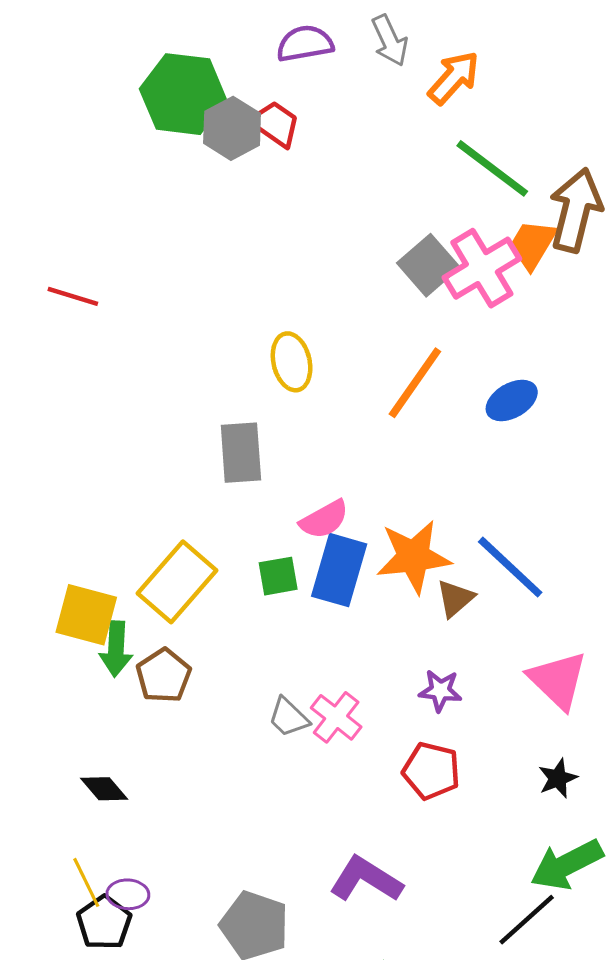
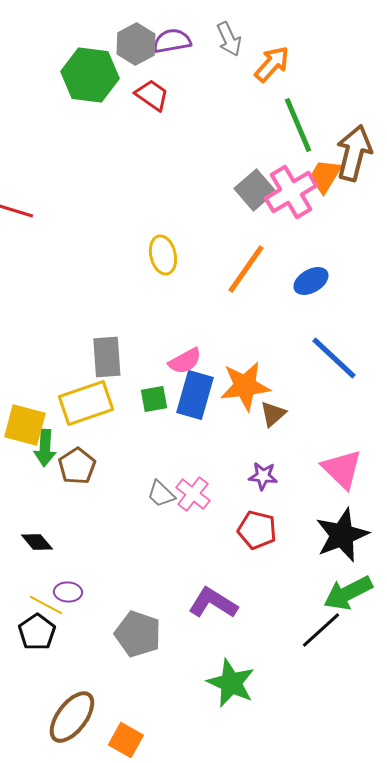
gray hexagon: (232, 128) -> (136, 44), moved
green line: (492, 168) -> (298, 125), turned 30
gray rectangle: (241, 453) -> (107, 357), moved
blue line: (510, 567) -> (334, 358), moved
yellow rectangle: (177, 582) -> (86, 403), turned 30
black star: (558, 778) -> (342, 535), size x2.0
yellow line: (86, 882) -> (46, 605), moved, turned -36
purple ellipse: (128, 894) -> (68, 592), moved

